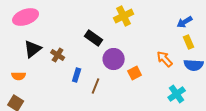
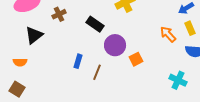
brown cross: (58, 55) -> (59, 14), moved, turned 32
orange arrow: (165, 59) -> (168, 34), moved
cyan cross: (177, 94) -> (178, 80), turned -30

